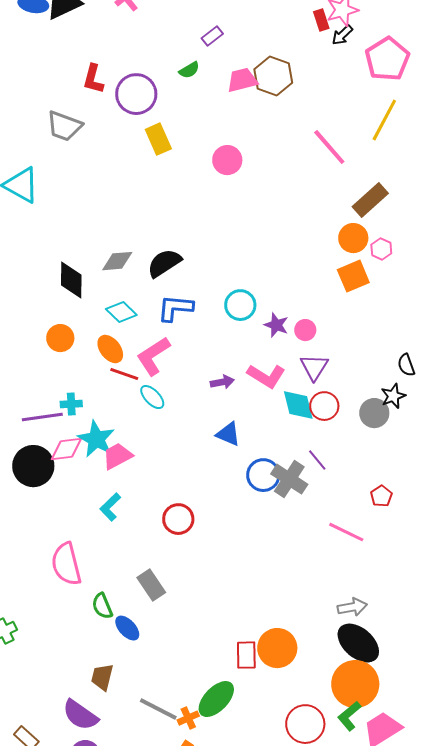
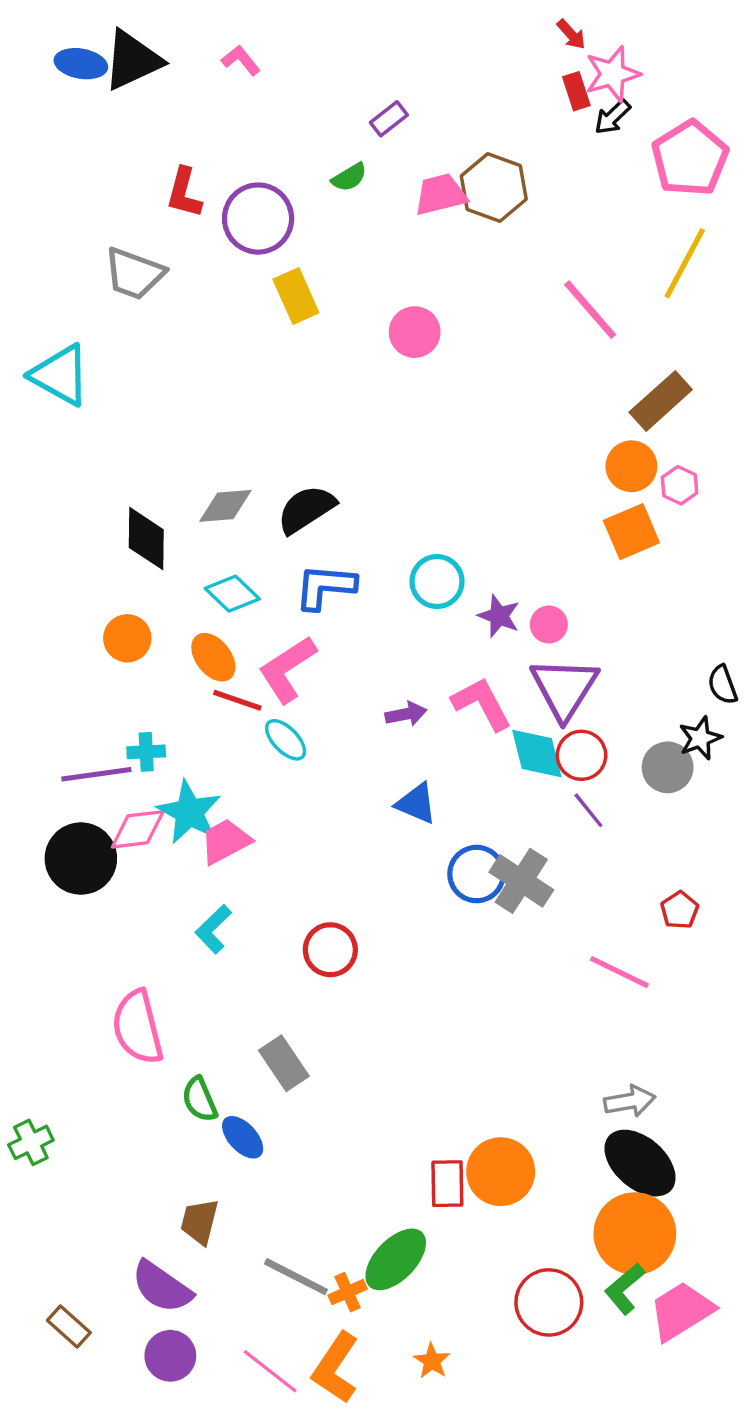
purple triangle: (314, 367) -> (564, 688), size x1.4
pink L-shape: (266, 376) -> (482, 704), turned -150
purple line: (317, 460) -> (588, 810), moved

